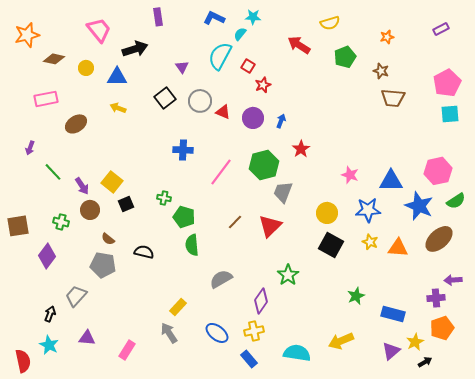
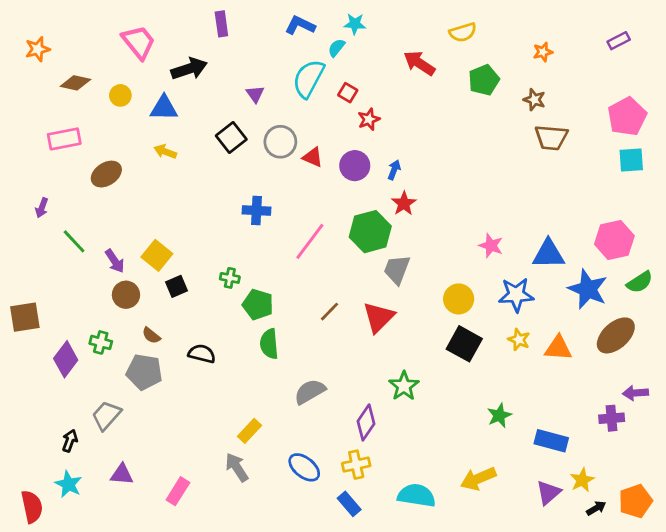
orange star: (27, 35) -> (38, 49), size x0.7
red star: (301, 149) -> (404, 204), moved
green cross: (61, 222) -> (101, 342), moved
orange pentagon: (442, 328) -> (635, 501), moved

